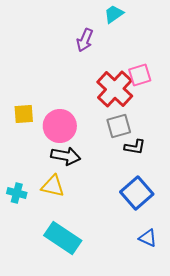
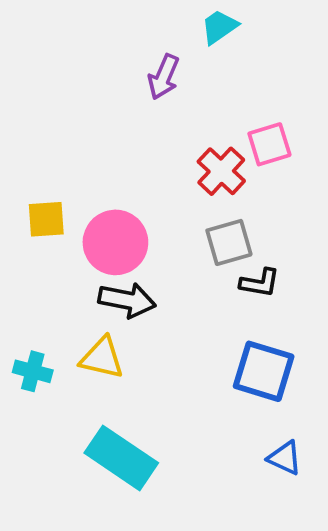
red cross: (115, 89) -> (221, 171), size x0.7
blue square: (137, 193) -> (264, 371), turned -32

